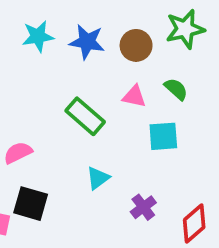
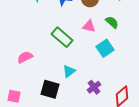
cyan square: (163, 136) -> (105, 48), turned -30
black square: (31, 204) -> (50, 89), moved

